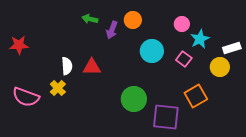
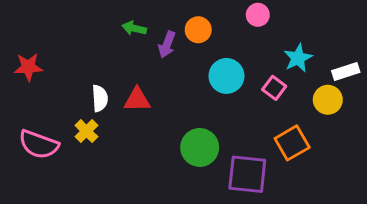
pink circle: (182, 24) -> (258, 15), moved

